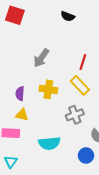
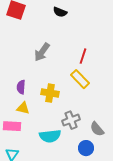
black semicircle: (68, 16) -> (60, 12), moved
yellow cross: (48, 89) -> (50, 93), moved
gray cross: (75, 115) -> (71, 120), moved

